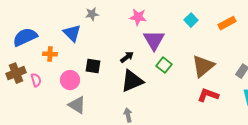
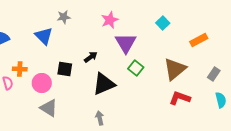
pink star: (138, 17) -> (110, 20), turned -30
orange rectangle: (227, 23) -> (199, 40), moved
orange cross: (50, 54) -> (20, 69), moved
black arrow: (127, 57) -> (91, 57), moved

